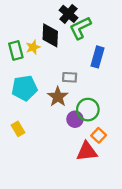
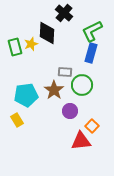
green L-shape: (80, 28) -> (92, 31), moved
cyan pentagon: (24, 88) -> (26, 95), moved
green circle: (88, 110) -> (82, 85), moved

